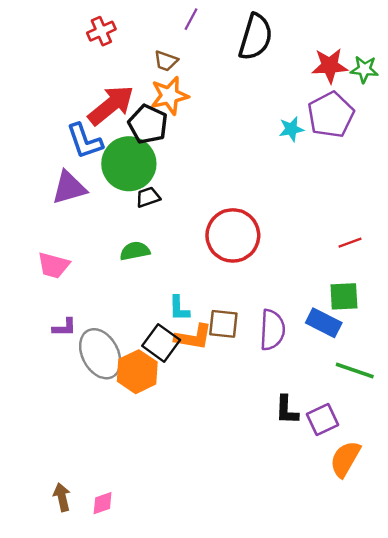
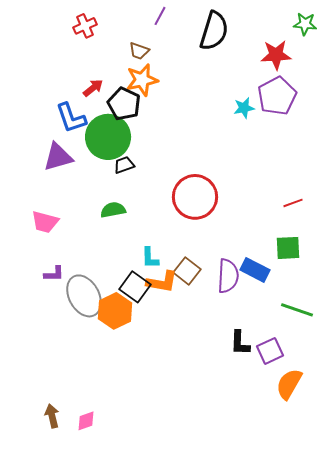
green star: (364, 69) -> (305, 24), moved
red arrow: (111, 105) -> (93, 88), size x0.5
blue rectangle: (324, 323) -> (255, 270), moved
brown square: (223, 324) -> (187, 271), turned 32

